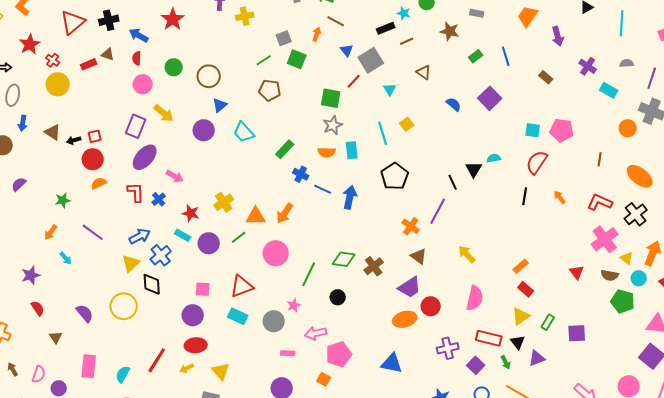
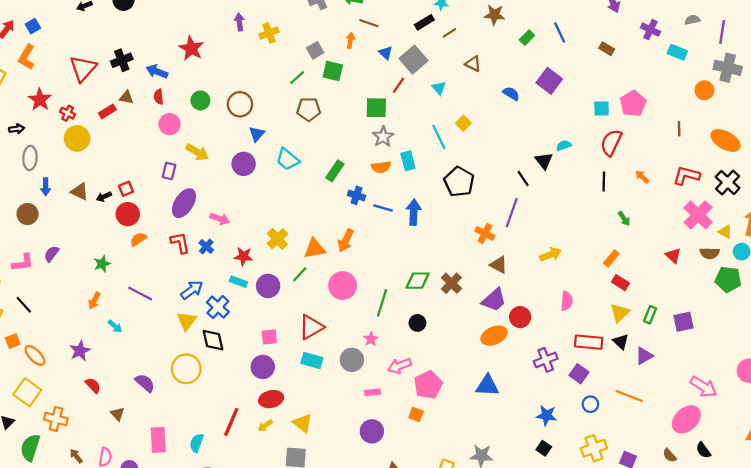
purple rectangle: (136, 126) -> (169, 171), size x0.7
pink pentagon: (562, 130) -> (633, 104), turned -30
yellow arrow: (467, 254) -> (551, 254), turned 120
pink semicircle: (475, 298) -> (567, 301), size x0.7
green arrow: (506, 362) -> (624, 219), moved

